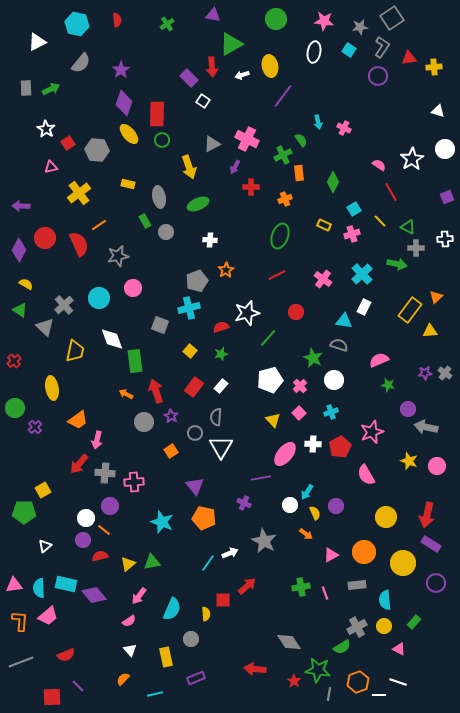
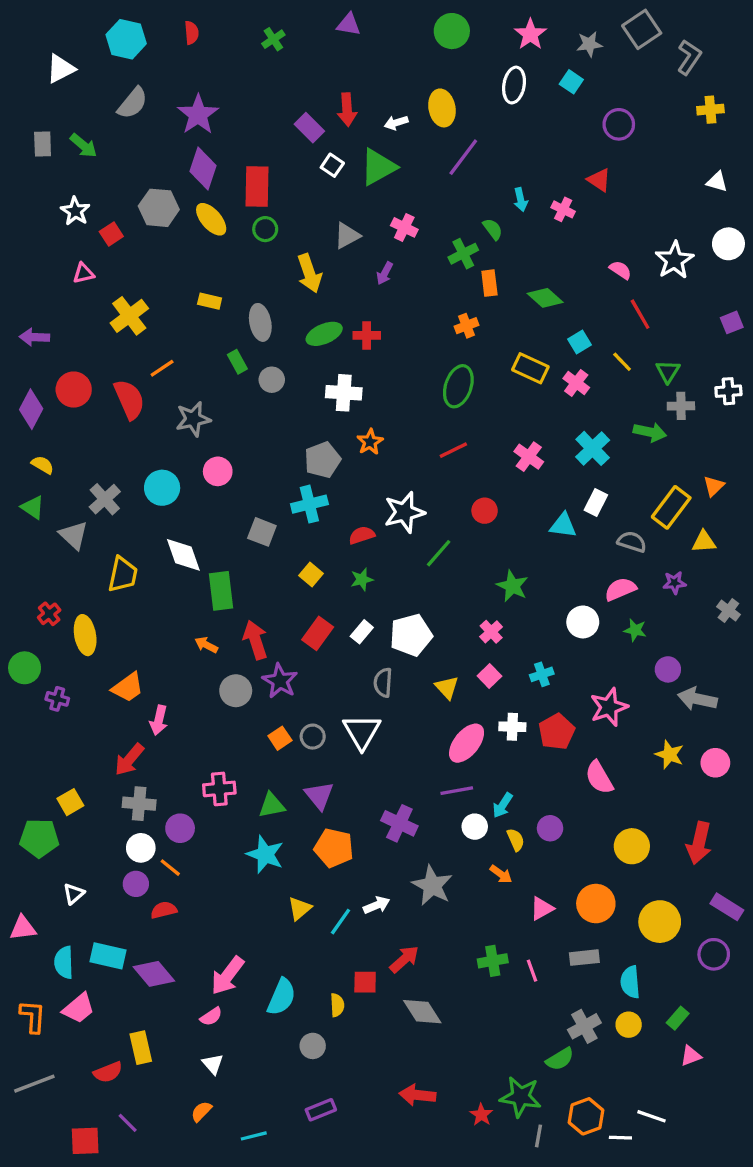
pink star: (324, 21) -> (530, 34), turned 30
green triangle: (231, 44) -> (378, 167), moved
gray L-shape: (382, 47) -> (689, 57), moved
red triangle: (409, 58) -> (599, 180), moved, turned 42
purple star: (121, 70) -> (198, 114), size x1.4
green arrow: (51, 89) -> (83, 146), turned 66
pink cross: (247, 139) -> (404, 227), size x0.7
gray hexagon: (97, 150) -> (159, 208), moved
green diamond: (333, 182) -> (545, 298), turned -75
red cross: (251, 187) -> (367, 335), moved
yellow rectangle: (324, 225) -> (530, 368), size x1.5
green triangle: (408, 227) -> (668, 372), turned 35
pink cross: (352, 234) -> (576, 383), turned -35
white cross: (210, 240) -> (344, 393), size x1.5
gray semicircle: (339, 345) -> (632, 542), moved
red cross: (14, 361) -> (49, 614), moved
purple star: (425, 373) -> (674, 583), moved
white pentagon: (270, 380) -> (411, 635), moved
white circle: (334, 380) -> (583, 622), moved
purple star: (171, 416) -> (280, 681), size x1.5
gray semicircle: (216, 417) -> (383, 683), moved
purple cross: (35, 427) -> (57, 699), turned -32
gray circle: (195, 433) -> (313, 737), moved
gray cross: (105, 473) -> (139, 804), moved
purple line: (261, 478) -> (457, 791), moved
purple cross: (244, 503) -> (399, 823), size x1.5
purple rectangle: (431, 544) -> (727, 907), moved
green triangle: (152, 562) -> (272, 805), moved
yellow triangle: (128, 564) -> (300, 908), moved
pink triangle: (14, 585) -> (23, 928), moved
pink arrow: (139, 596) -> (228, 976), size x1.4
gray diamond: (289, 642) -> (422, 1012), moved
pink triangle: (399, 649) -> (691, 1056), moved, turned -48
yellow rectangle: (166, 657) -> (141, 1048), moved

